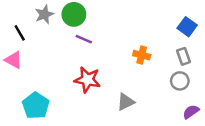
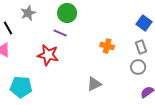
green circle: (74, 14) -> (67, 13), moved
red star: (87, 80) -> (48, 55), moved
cyan pentagon: (36, 106) -> (21, 87), turned -30

